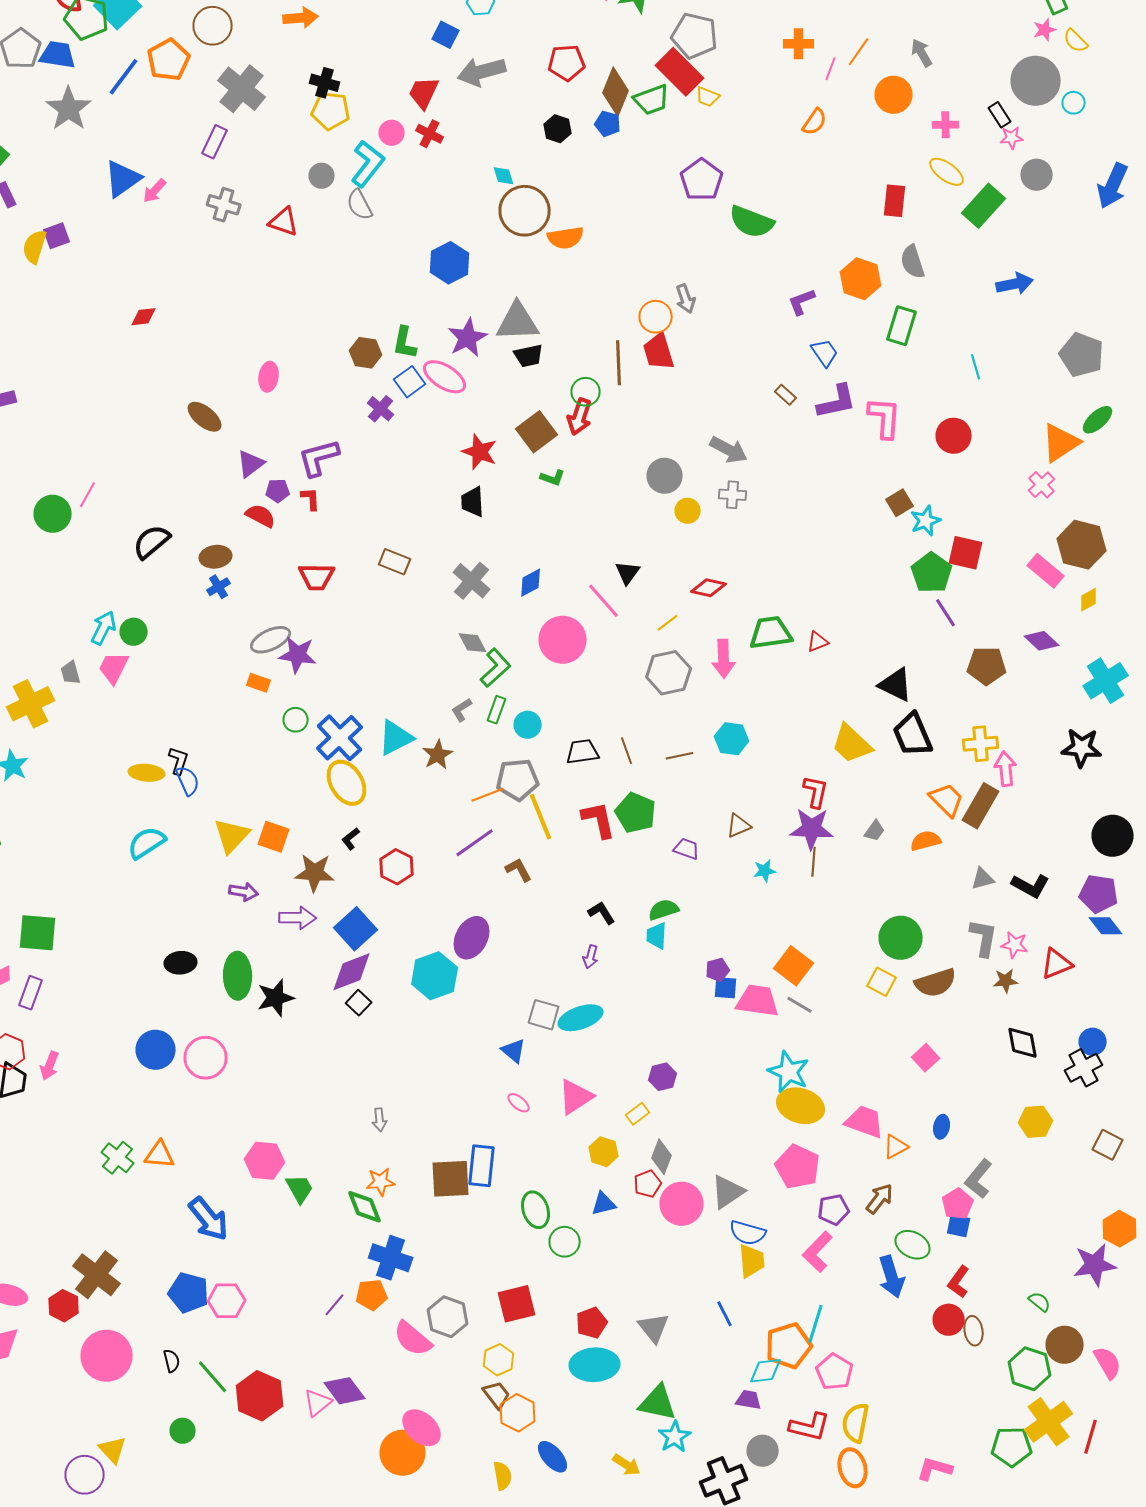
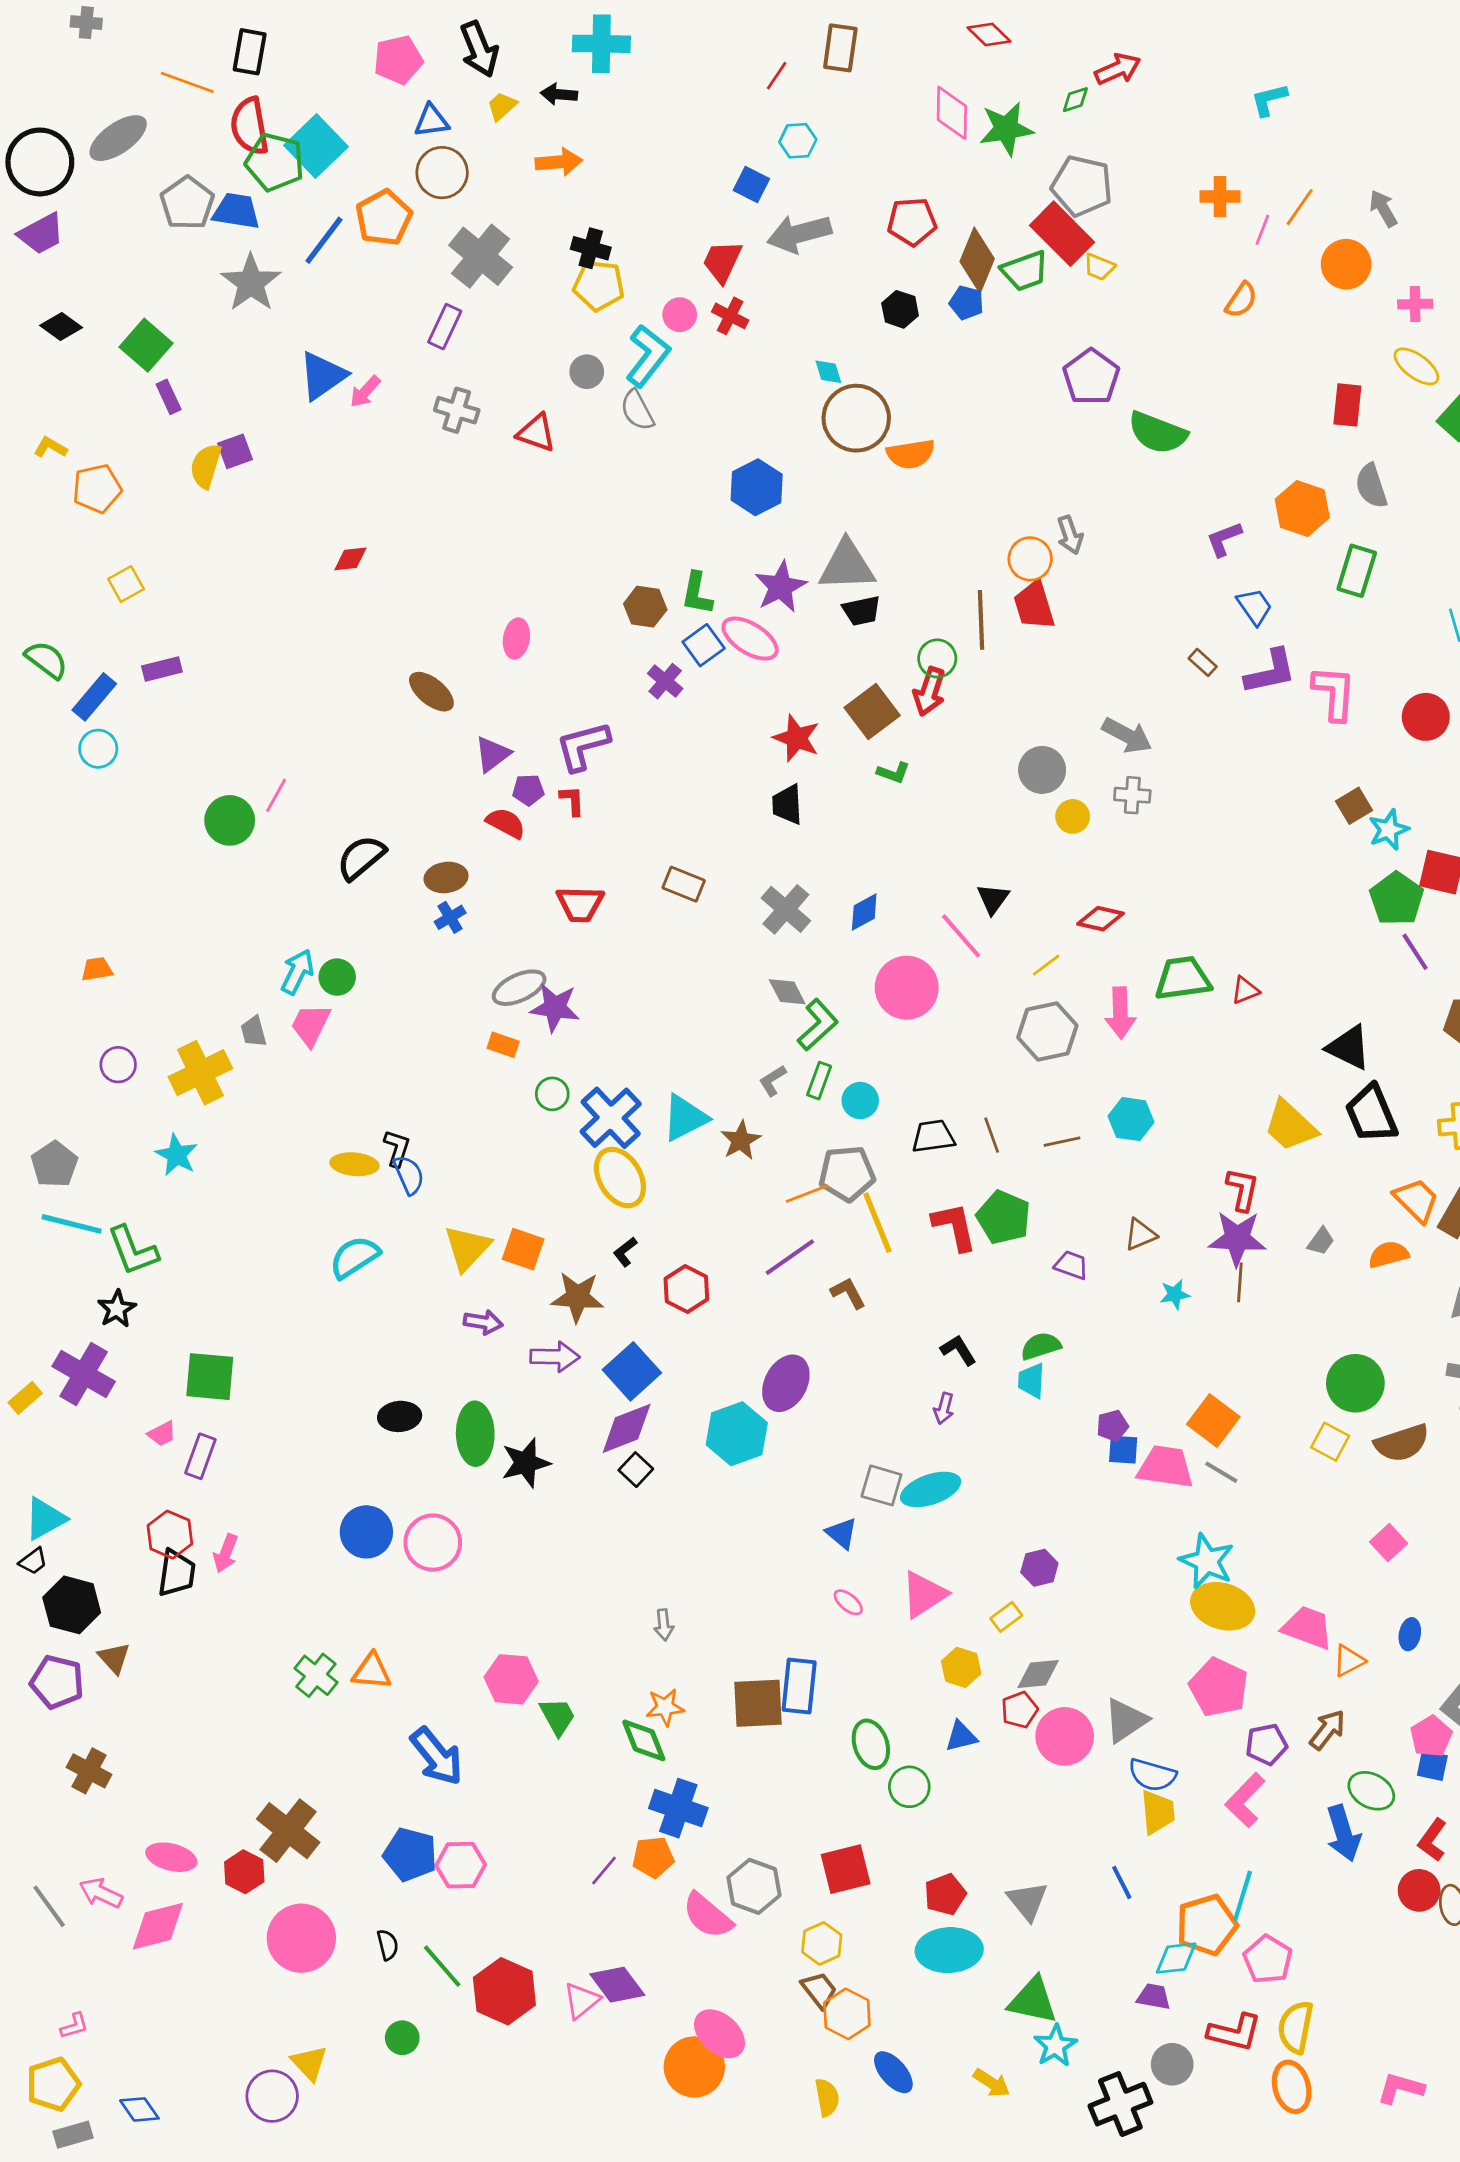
gray diamond: (662, 1157) -> (1038, 1674), turned 64

